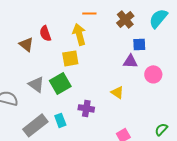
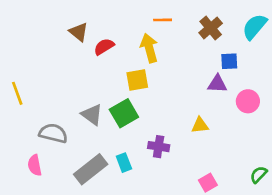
red semicircle: (45, 33) -> (104, 47), turned 77
brown triangle: (26, 44) -> (79, 32), moved
yellow triangle: (117, 92) -> (200, 125), turned -40

